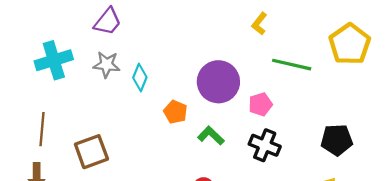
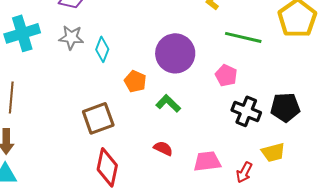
pink pentagon: (260, 104) -> (226, 75), moved, turned -30
black cross: (265, 145) -> (246, 111), moved
brown square: (91, 152) -> (98, 118), moved

